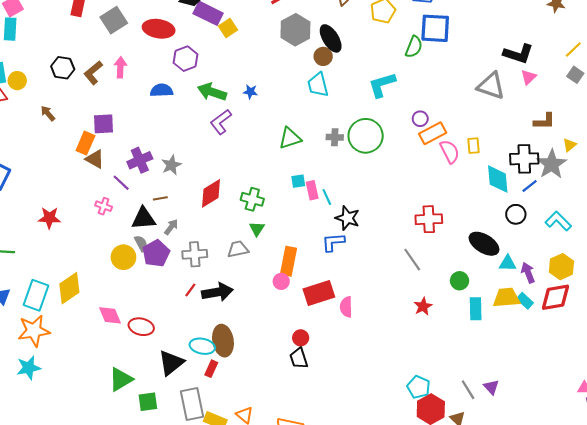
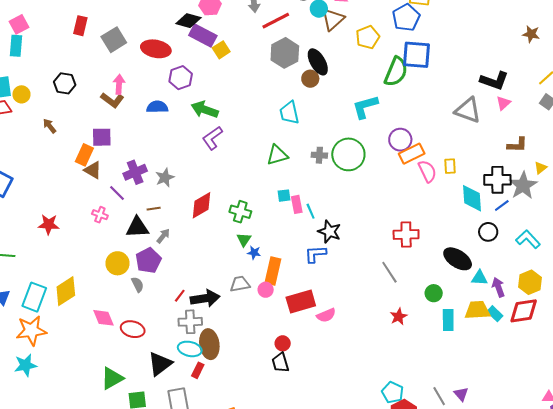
green semicircle: (414, 47) -> (396, 72), size x1.4
brown L-shape: (93, 73) -> (112, 100), moved, turned -105
cyan trapezoid: (318, 85) -> (289, 113), moved
blue star: (250, 92) -> (254, 253), moved
purple circle: (420, 119) -> (400, 140), size x1.5
gray semicircle: (141, 243) -> (138, 285), moved
gray trapezoid: (238, 249) -> (240, 284), moved
gray cross: (195, 254) -> (190, 322), moved
pink semicircle: (346, 307) -> (326, 315), turned -114

